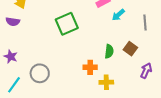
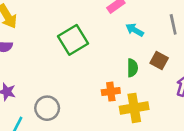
cyan arrow: (118, 15) -> (135, 30), moved, turned 80
yellow cross: (106, 82) -> (134, 108), size x1.5

